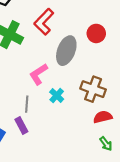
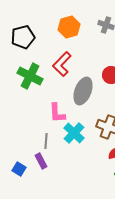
pink L-shape: (38, 74) -> (57, 113), turned -60
cyan cross: (57, 96) -> (74, 133), size x1.5

